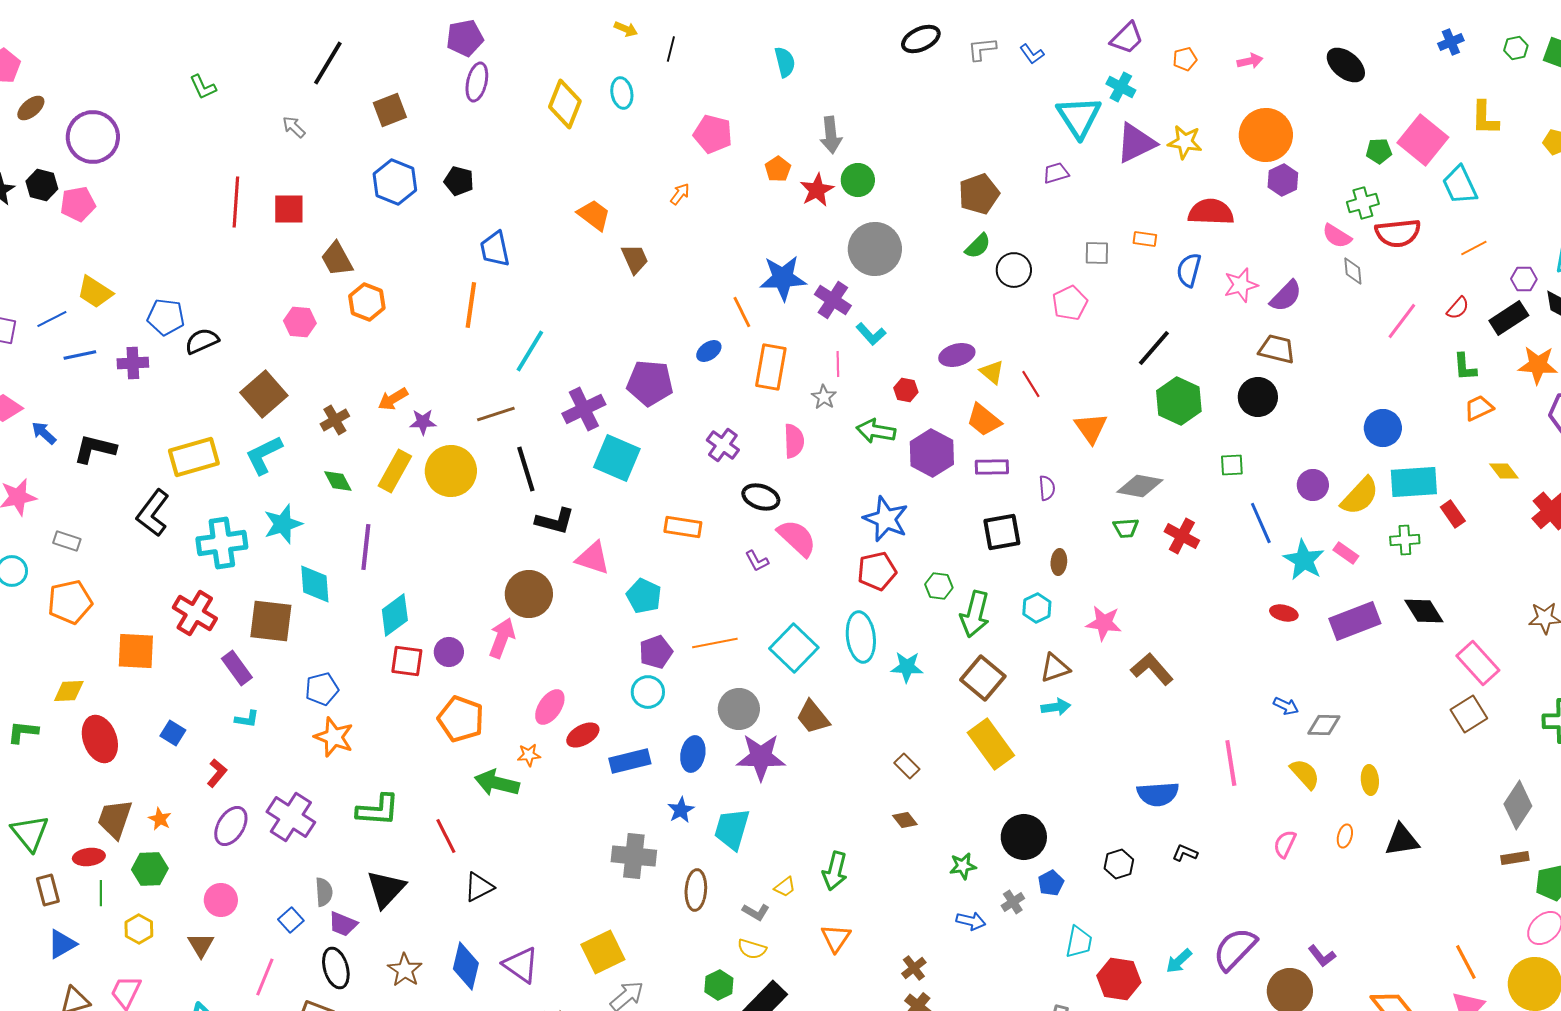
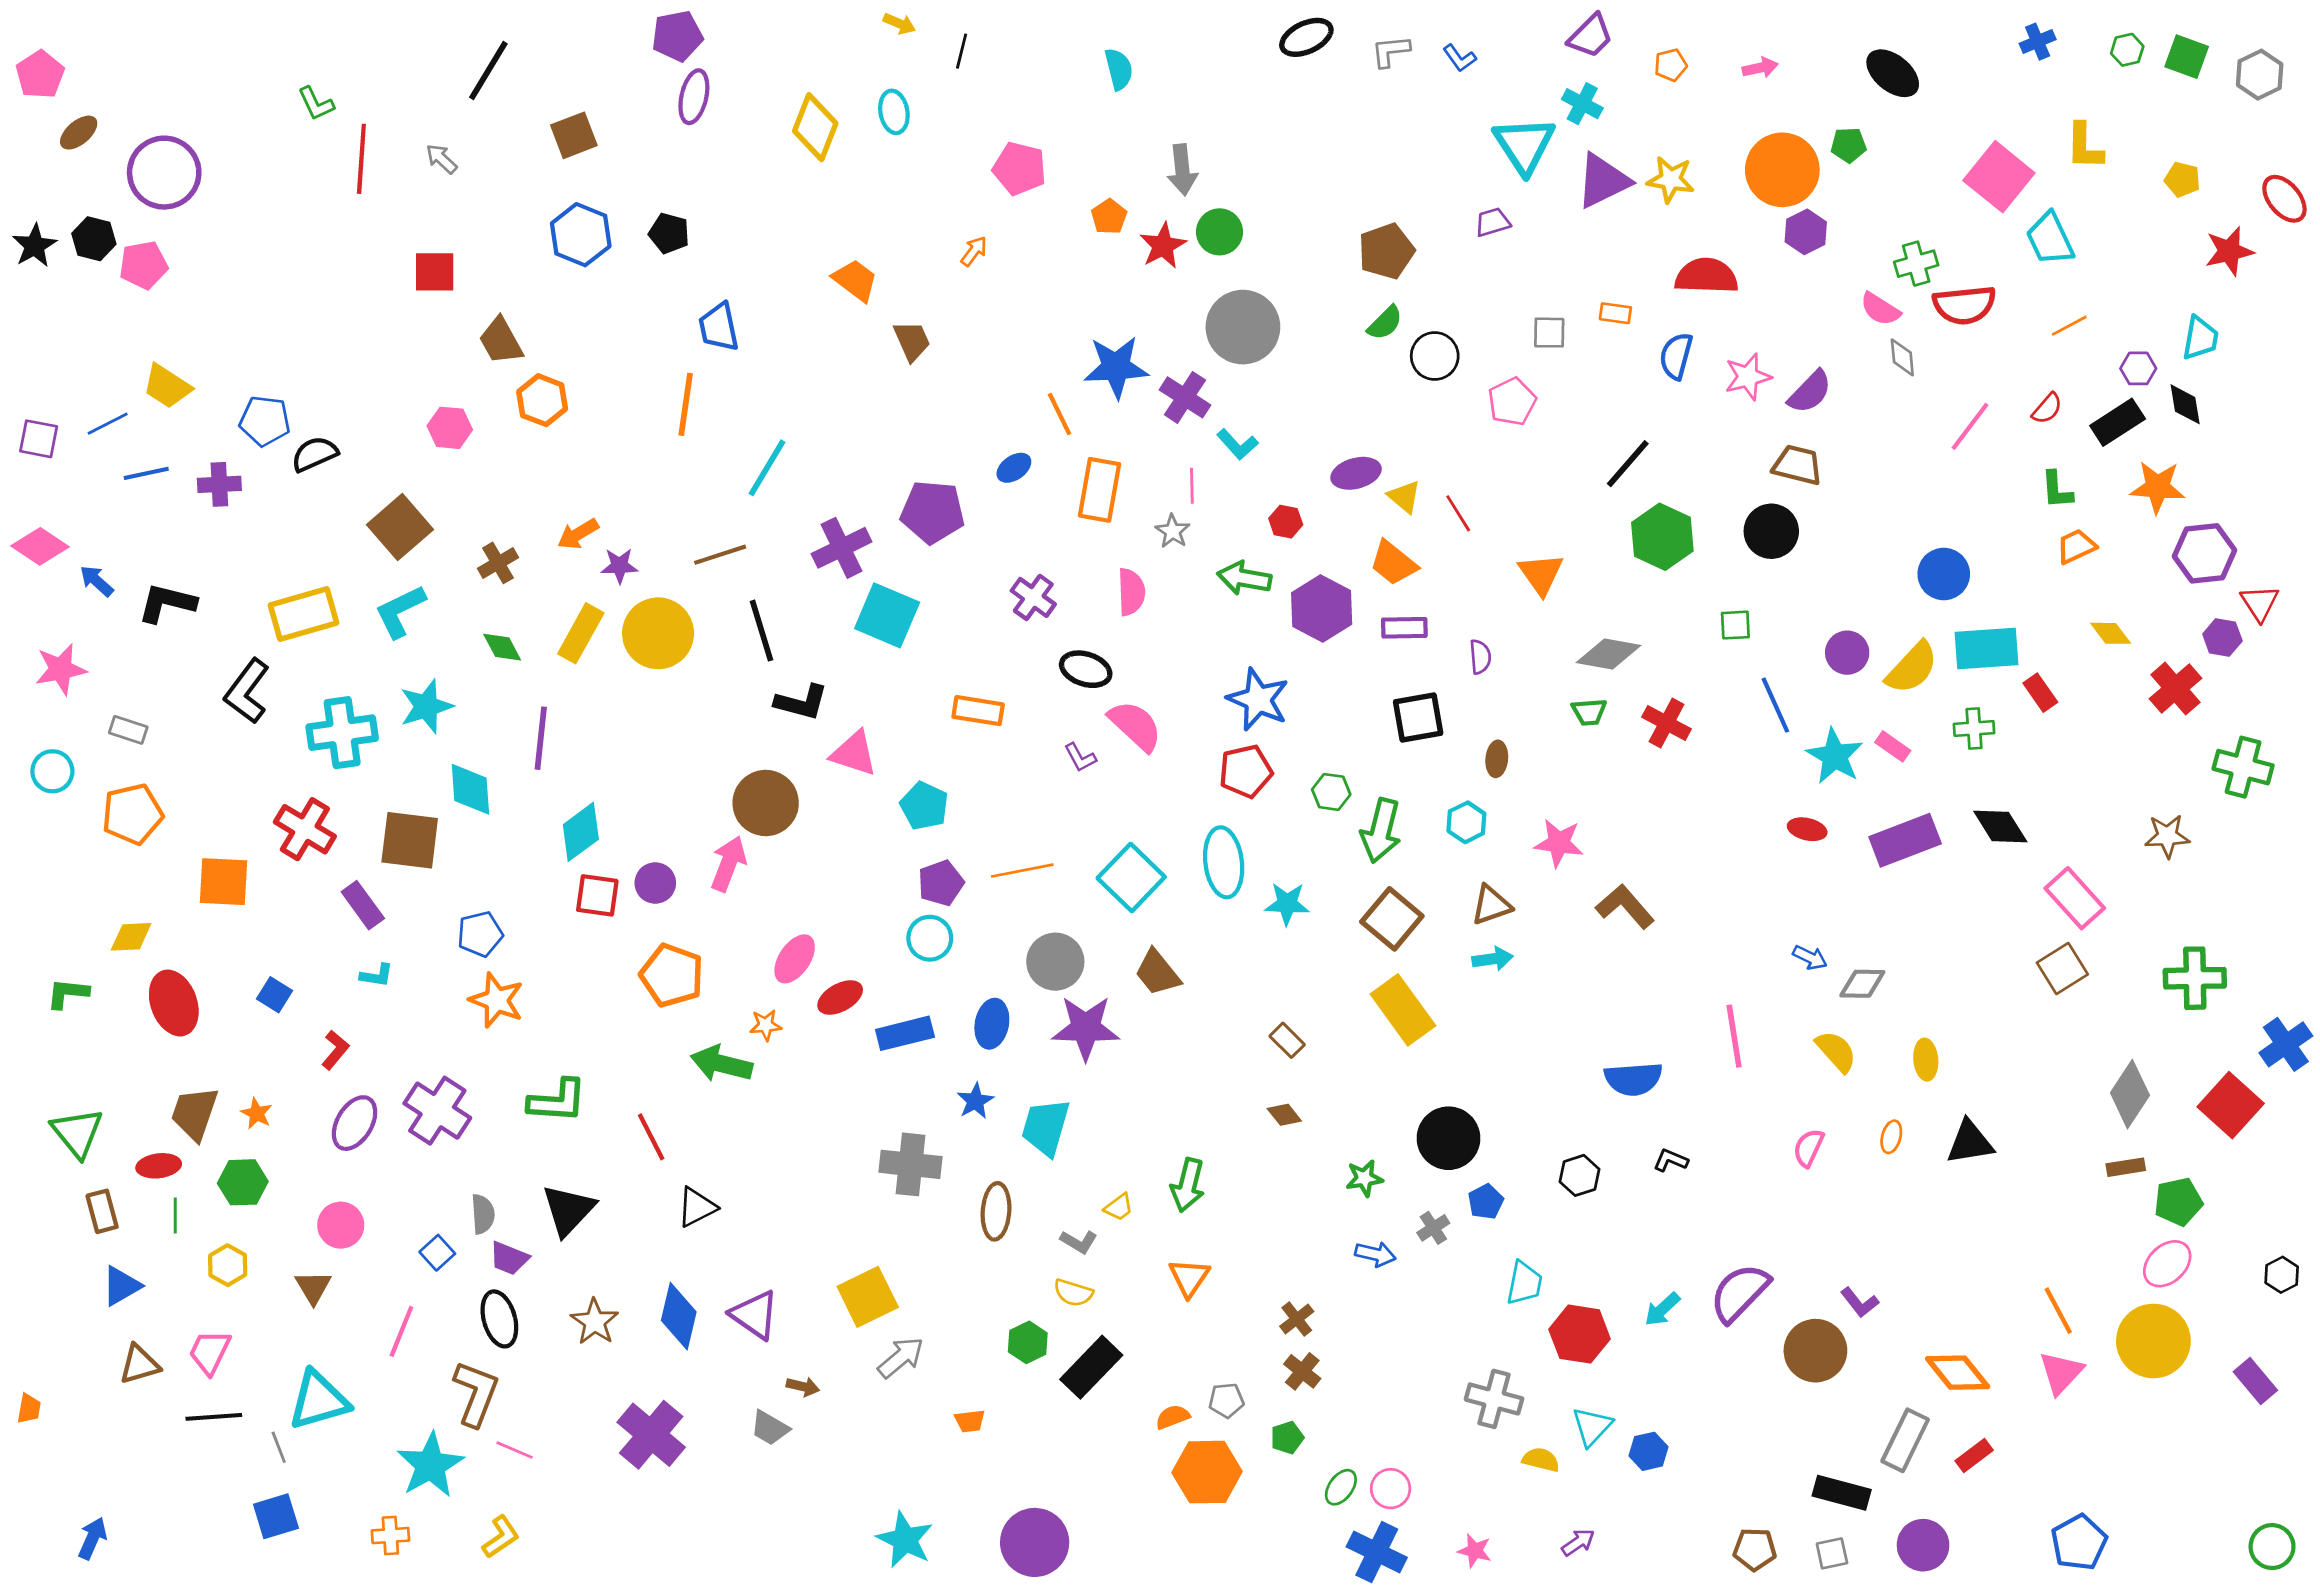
green pentagon: (1379, 151) -> (1849, 145), moved
red line: (236, 202) -> (361, 159), moved

